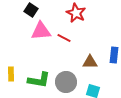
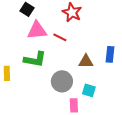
green L-shape: (39, 80) -> (35, 59), moved

